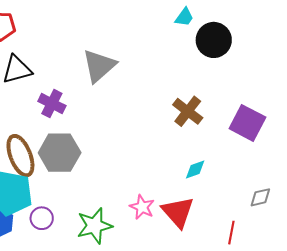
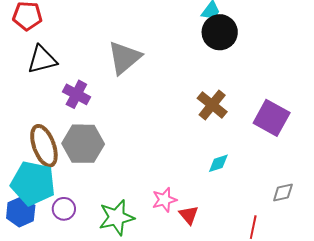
black circle: (214, 40) -> (220, 32), moved
pink star: (142, 207) -> (164, 200), turned 30
red triangle: (178, 212) -> (189, 215), moved, size x0.6

